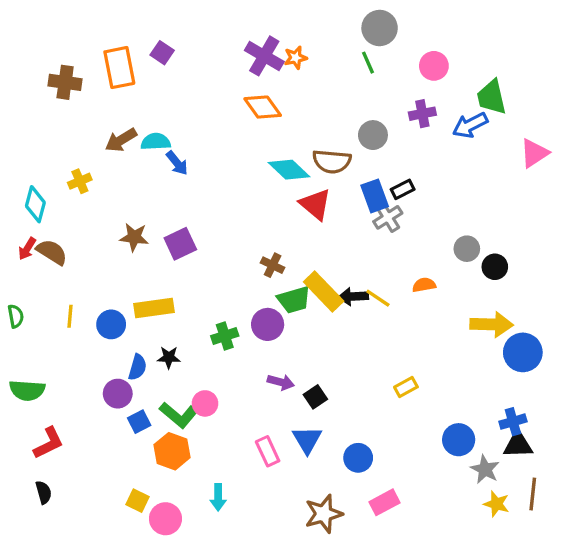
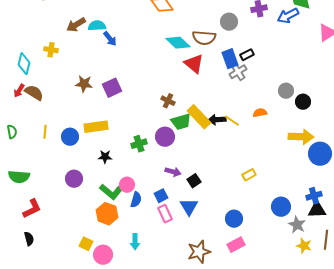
yellow cross: (80, 181) -> (51, 50), turned 32
blue semicircle: (137, 367) -> (136, 200), moved
blue square: (139, 422) -> (161, 196), moved
blue circle: (358, 458) -> (234, 219), moved

